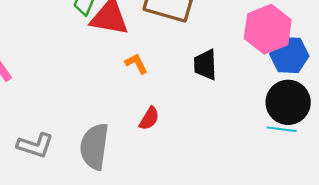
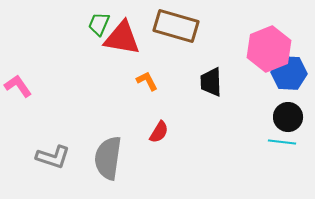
black circle: (288, 102) -> (288, 117), size x0.7

